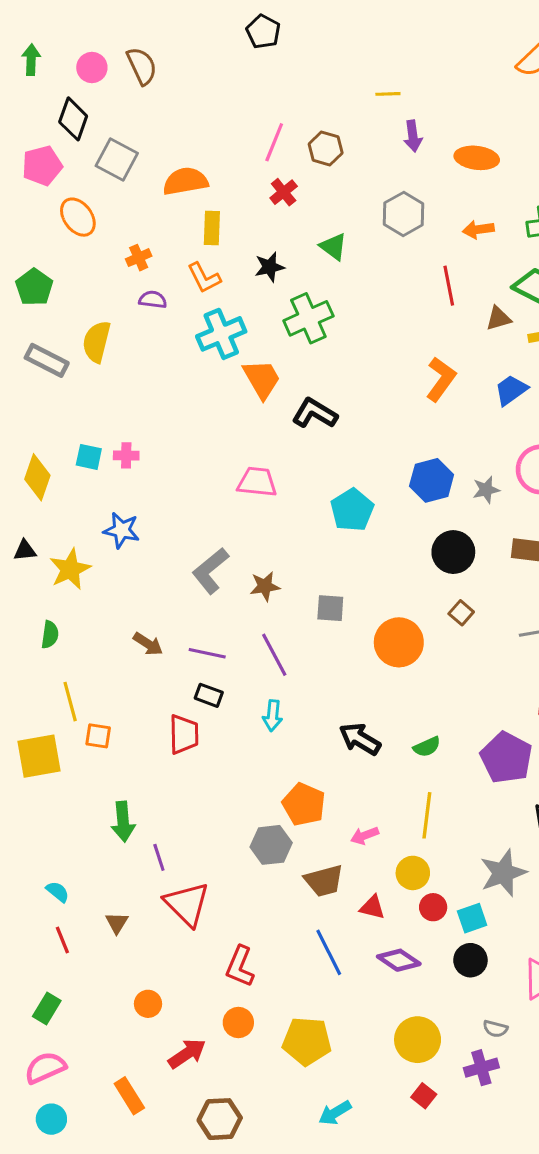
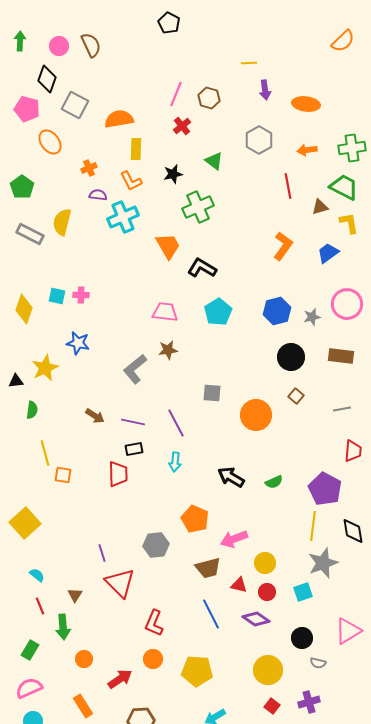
pink pentagon: (42, 166) -> (27, 109), turned 30
cyan cross: (221, 334) -> (123, 217), moved
cyan pentagon: (352, 510) -> (218, 312), moved
black triangle: (25, 550) -> (16, 381), moved
brown star: (265, 586) -> (168, 350), moved
black rectangle: (209, 695) -> (134, 449), turned -30
yellow square: (39, 756) -> (25, 523), moved, turned -32
yellow line: (427, 815) -> (313, 526), moved
green arrow: (123, 822) -> (63, 627), moved
pink arrow: (365, 836) -> (234, 539), size x1.5
gray hexagon: (271, 845) -> (156, 545), moved
red circle: (433, 907) -> (267, 592), moved
black circle: (470, 960) -> (302, 638), moved
orange circle: (148, 1004) -> (84, 659), moved
purple cross: (481, 1068) -> (309, 702), moved

